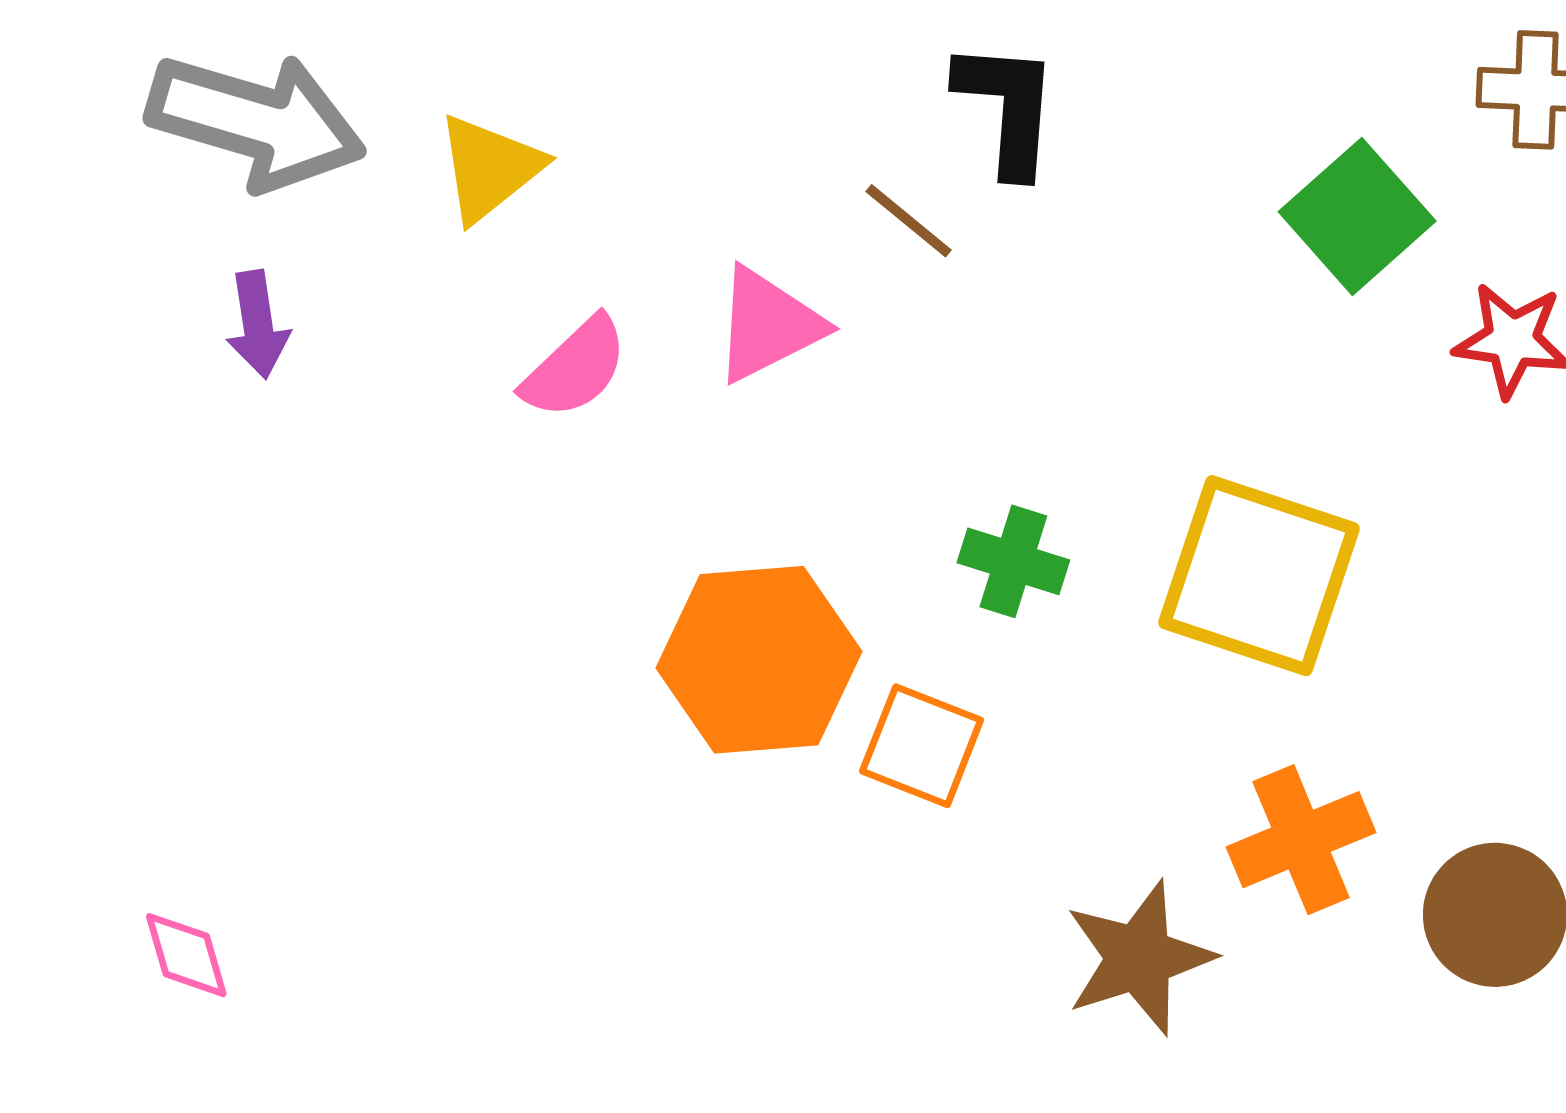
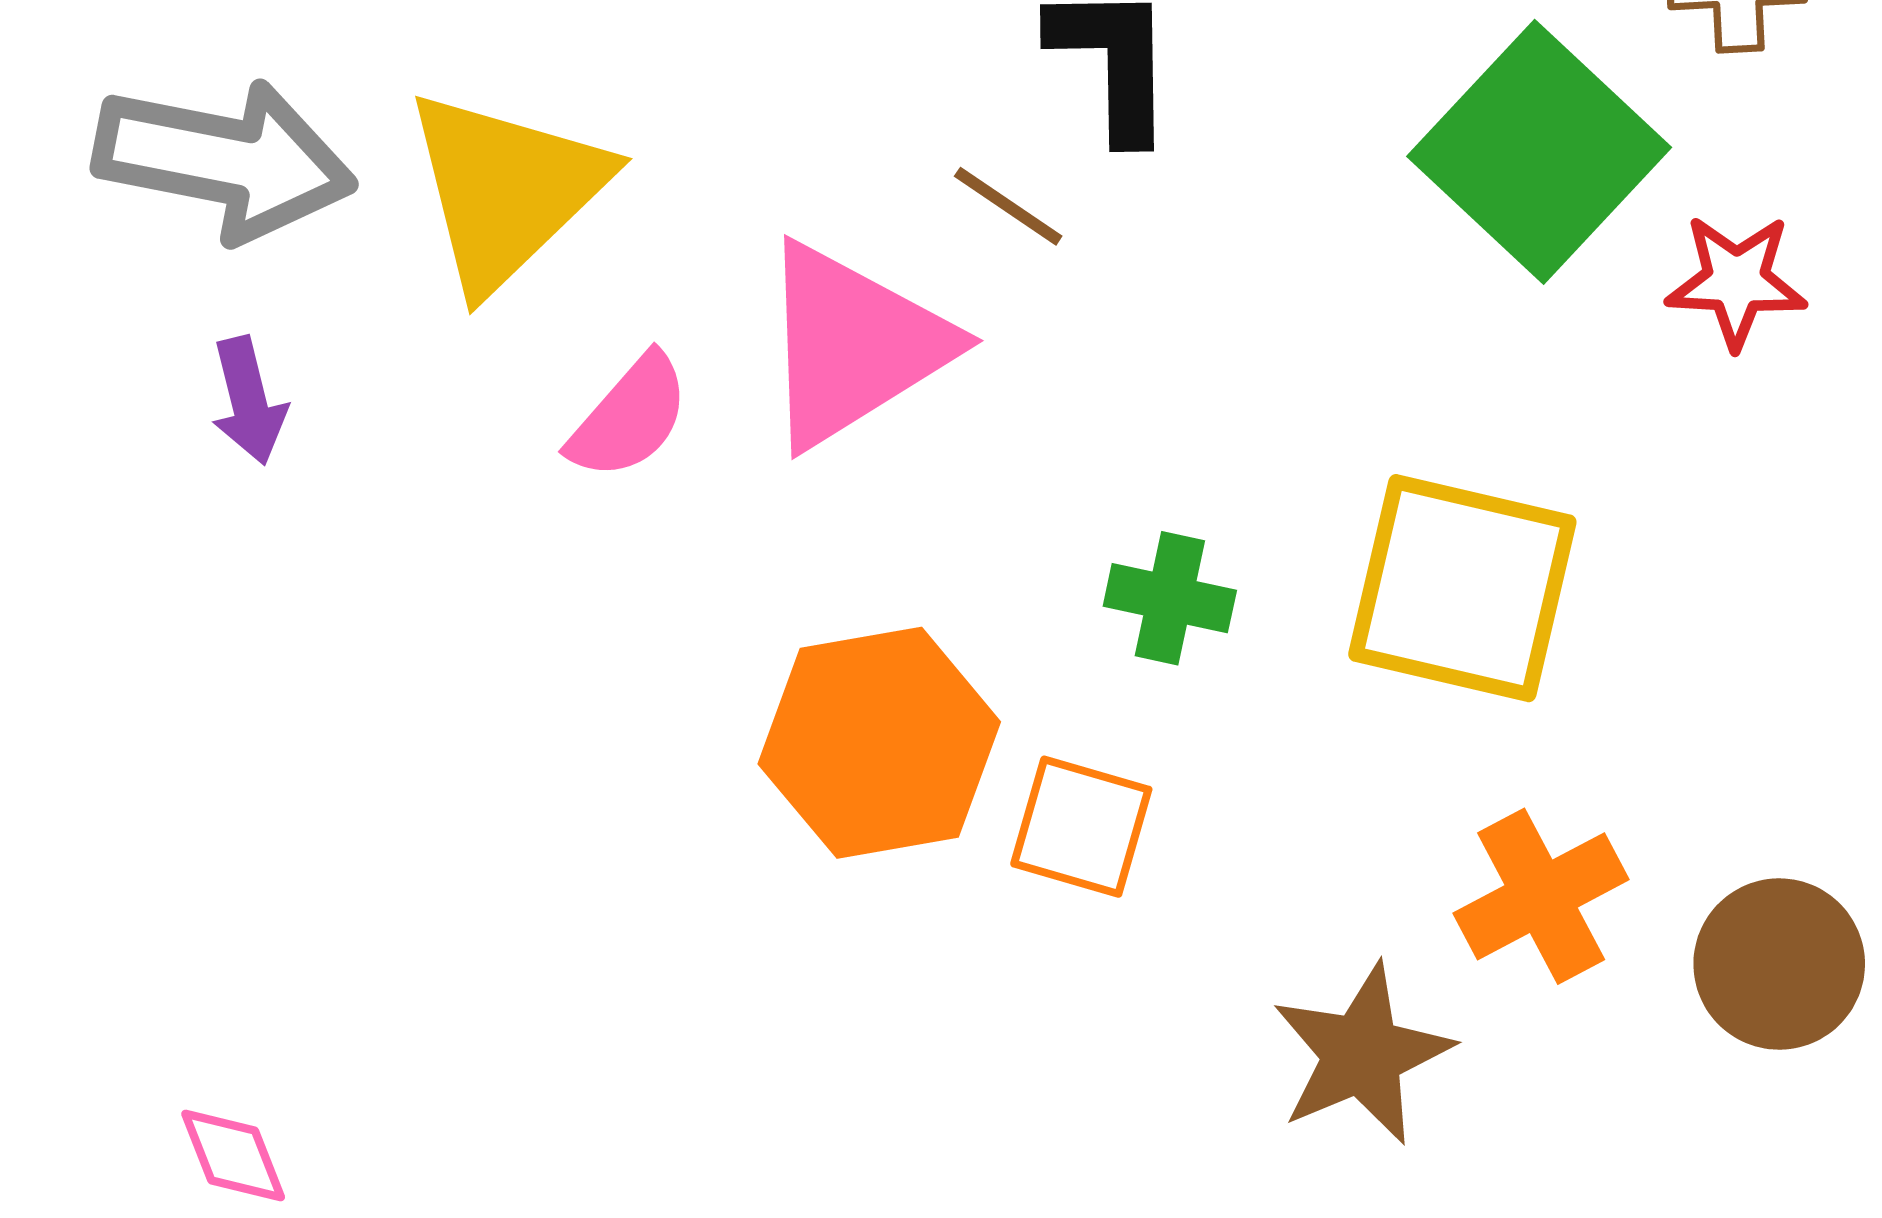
yellow triangle: (489, 168) -> (506, 190), size x1.6
green square: (1357, 216) -> (1539, 152), size x1.4
pink triangle: (768, 325) -> (853, 345), size x1.5

